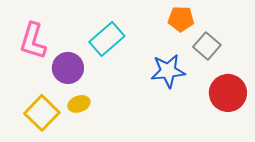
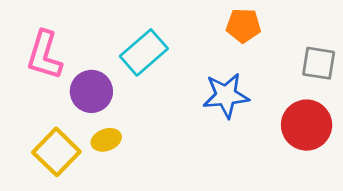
gray square: (207, 46) -> (319, 63), moved, turned -32

